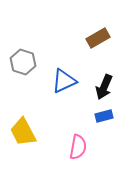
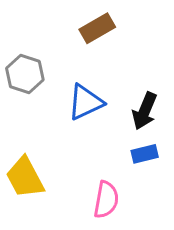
brown rectangle: (98, 38) -> (97, 28), moved

